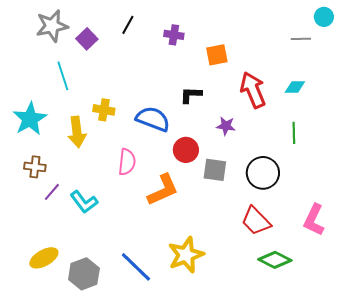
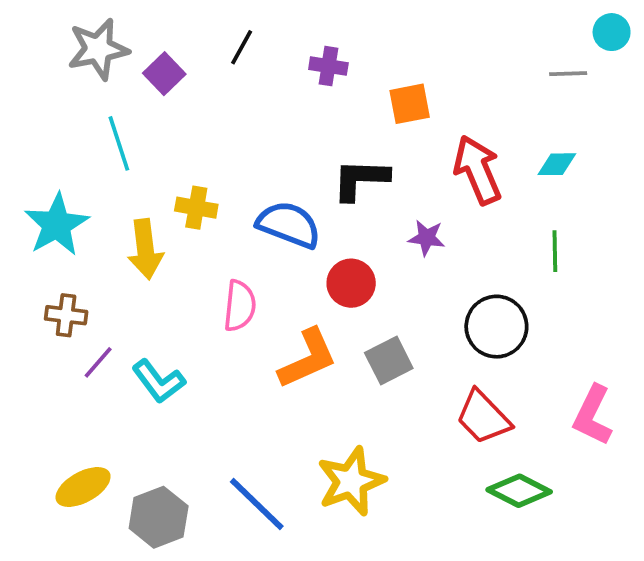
black L-shape: (191, 95) -> (361, 179), size x1.4
gray square: (215, 170) -> (389, 361), moved, turned -35

